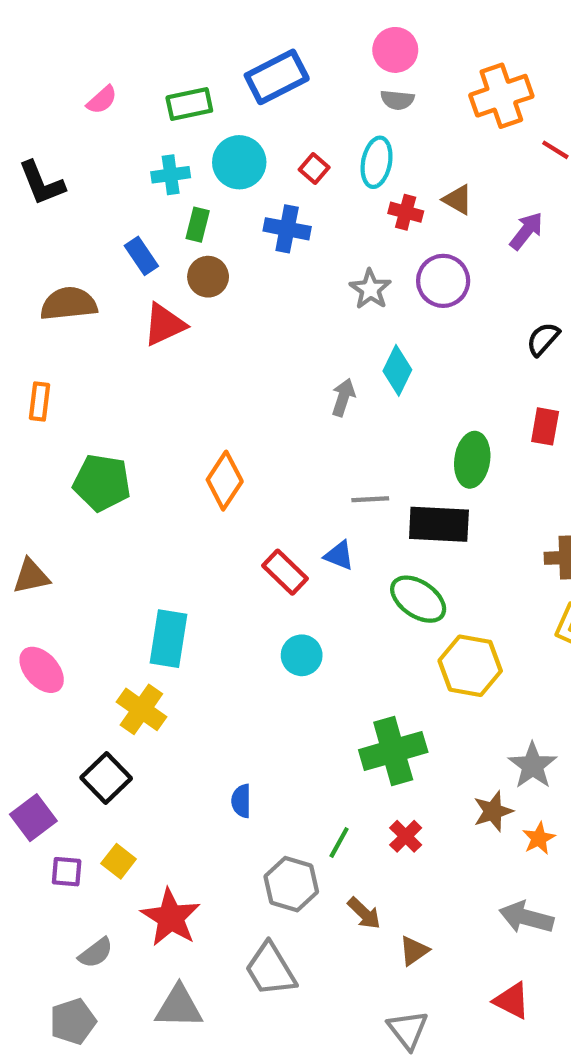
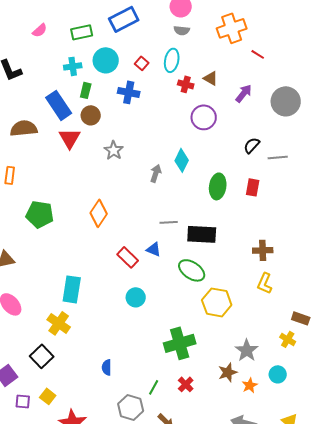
blue rectangle: (141, 256) -> (59, 105), size x1.6
gray star: (370, 289) -> (114, 150), moved
red triangle: (164, 325) -> (70, 138), turned -35
green ellipse: (472, 460) -> (218, 186), moved

